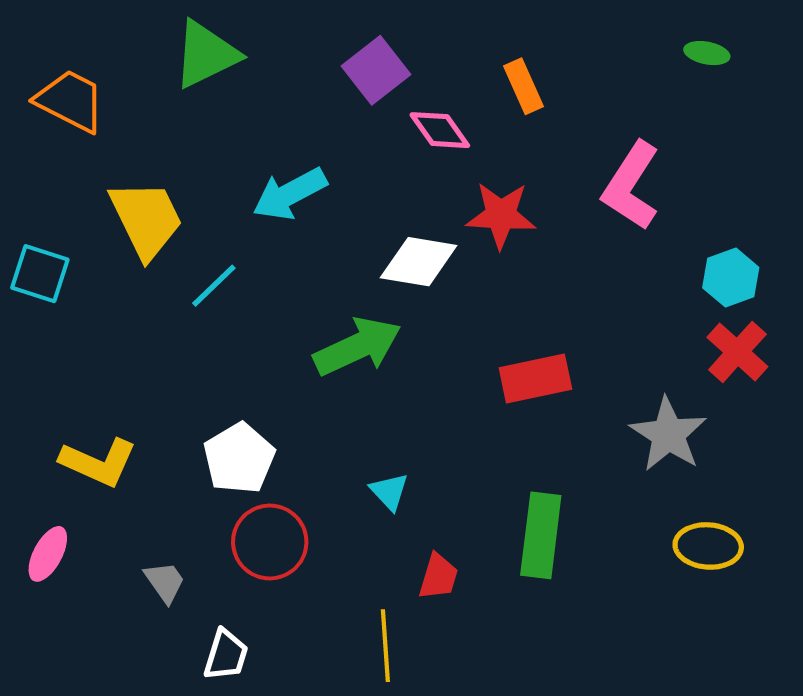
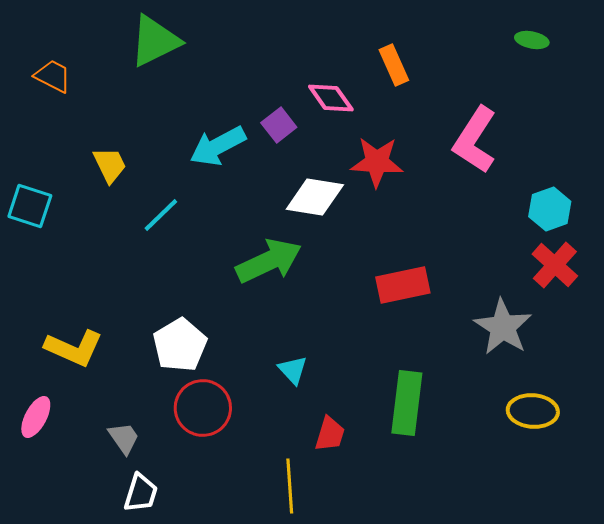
purple square: (376, 70) -> (279, 125), moved, size x0.7
orange trapezoid: (70, 101) -> (53, 76), size x0.7
yellow trapezoid: (146, 219) -> (110, 165), size x0.6
white trapezoid: (226, 655) -> (141, 493), moved

